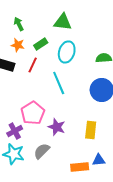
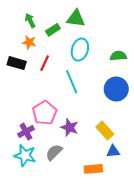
green rectangle: (41, 44) -> (53, 30), moved
yellow rectangle: (91, 130) -> (105, 131), turned -48
blue triangle: (99, 160) -> (113, 151), moved

